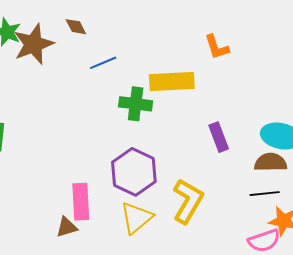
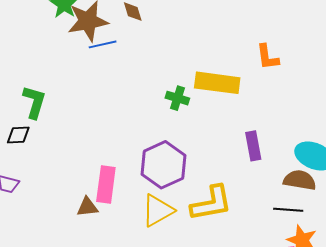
blue line: (103, 63) -> (103, 44), moved
green cross: (136, 104) -> (177, 98), size x0.7
yellow L-shape: (188, 201) -> (211, 203), turned 39

